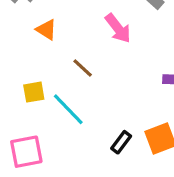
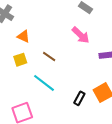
pink arrow: (118, 28) -> (81, 35), moved
yellow square: (34, 92) -> (20, 60), moved

